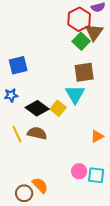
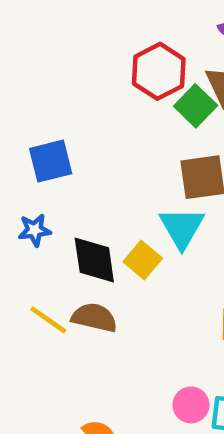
red hexagon: (79, 19) -> (159, 71), moved
black diamond: (37, 108) -> (94, 260), turned 45
yellow line: (17, 134) -> (48, 320), turned -30

